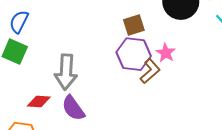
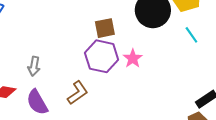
brown L-shape: (150, 71) -> (78, 93), moved
gray arrow: (66, 72) -> (34, 66), size x0.6

